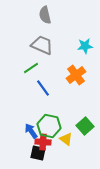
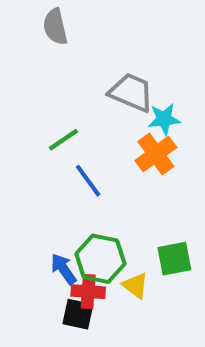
gray semicircle: (45, 15) -> (55, 27), moved
gray trapezoid: (42, 45) -> (131, 92), moved
cyan star: (85, 46) -> (164, 119), moved
green square: (85, 126) -> (174, 259), turned 30

